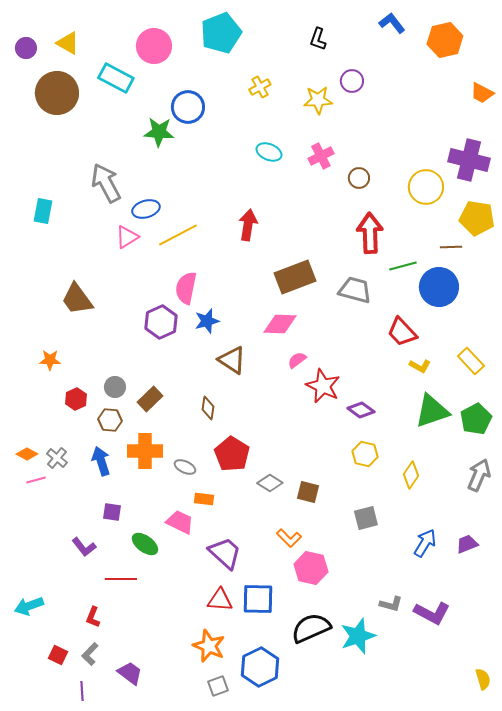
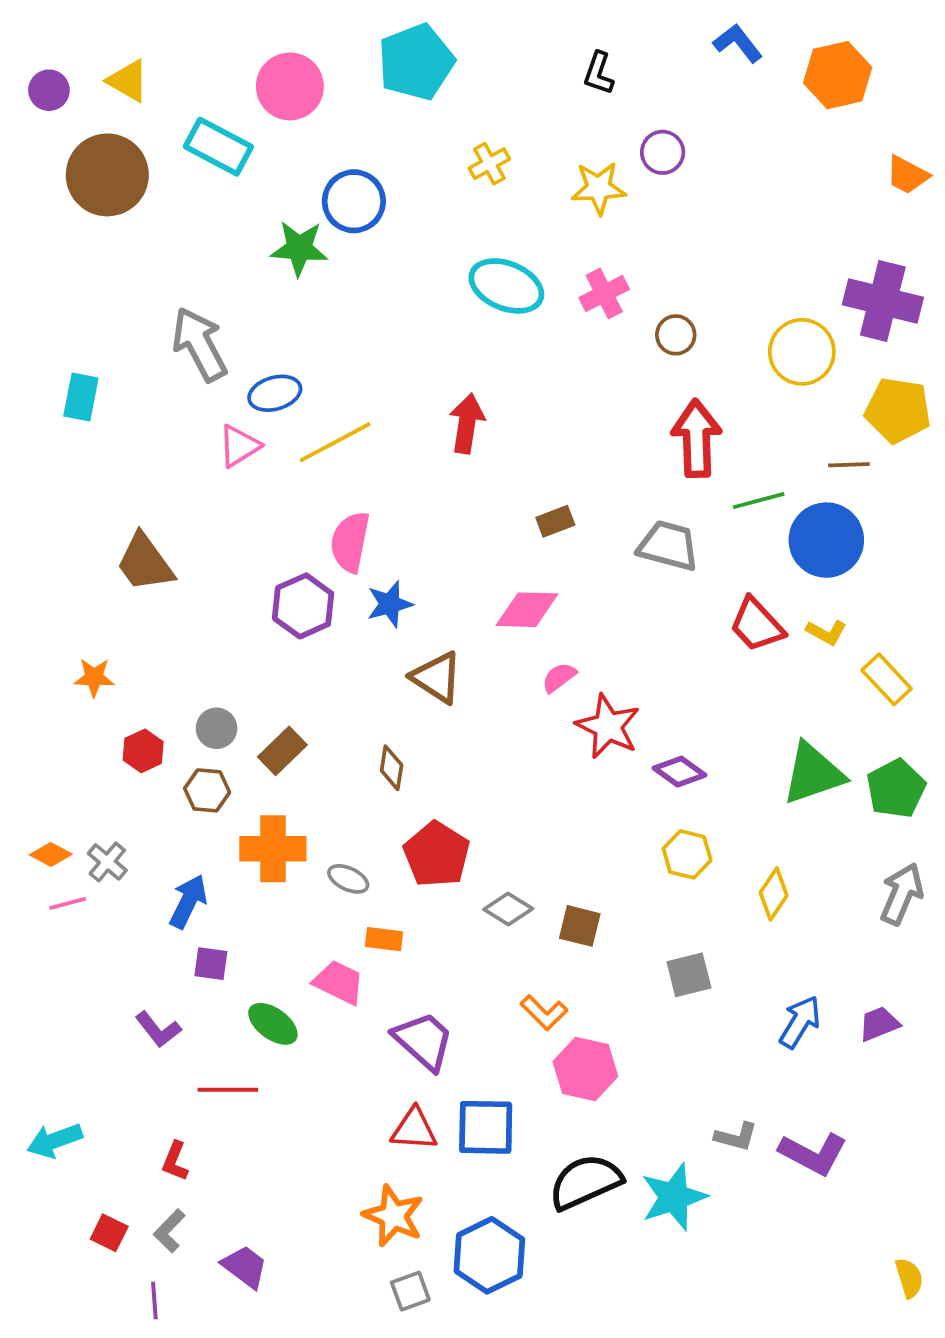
cyan ellipse: (269, 152) -> (506, 286), size x1.5
brown rectangle: (295, 277) -> (555, 521), size x0.5
yellow L-shape: (420, 366) -> (826, 632), moved
blue arrow: (101, 461) -> (188, 901), moved, turned 44

